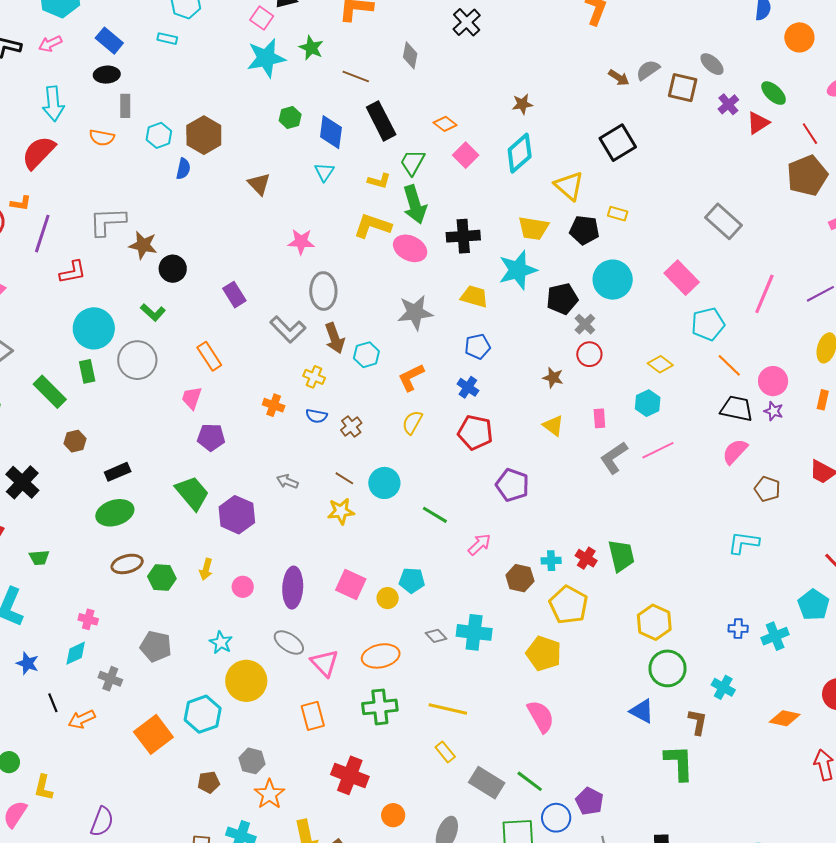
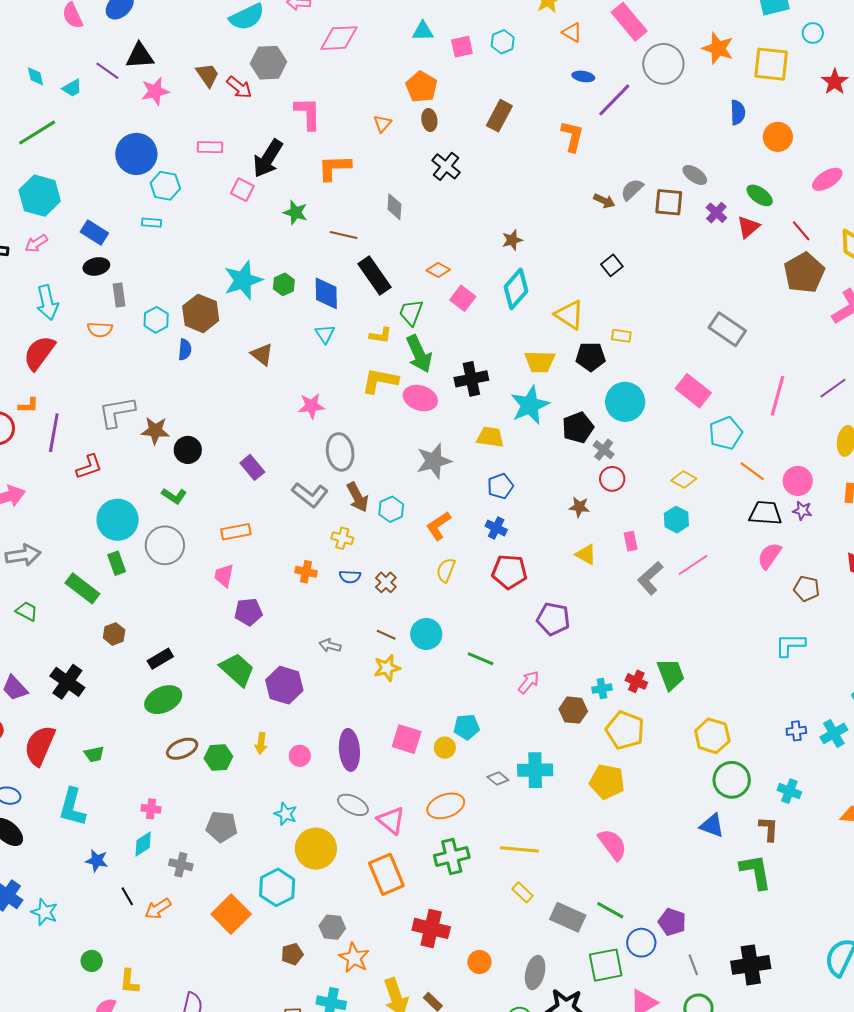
cyan star: (266, 58) -> (243, 280), moved
black square: (618, 143) -> (612, 265), size x0.6
orange rectangle: (209, 356) -> (236, 532), turned -60
orange rectangle: (313, 716) -> (386, 874), size x1.4

